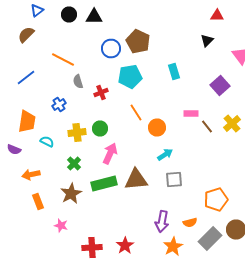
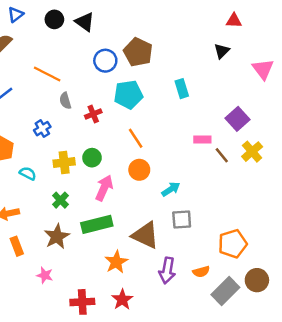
black triangle: (94, 16) -> (85, 22), turned 36
purple square: (220, 86) -> (238, 119), moved
orange circle: (157, 128) -> (139, 170), moved
brown triangle: (136, 180) -> (145, 235), moved, turned 30
orange star: (173, 246) -> (116, 262), moved

